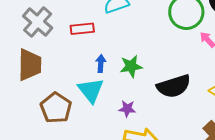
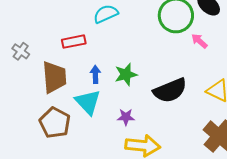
gray cross: (38, 22) -> (21, 51), moved, size x0.6
brown trapezoid: (30, 65) -> (54, 77), moved

